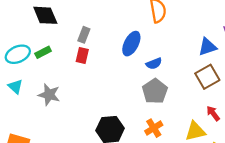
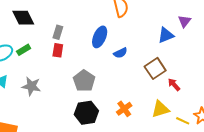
brown square: (207, 77) -> (155, 68), moved
gray pentagon: (155, 91) -> (84, 81), moved
red arrow: (213, 113) -> (174, 85), moved

